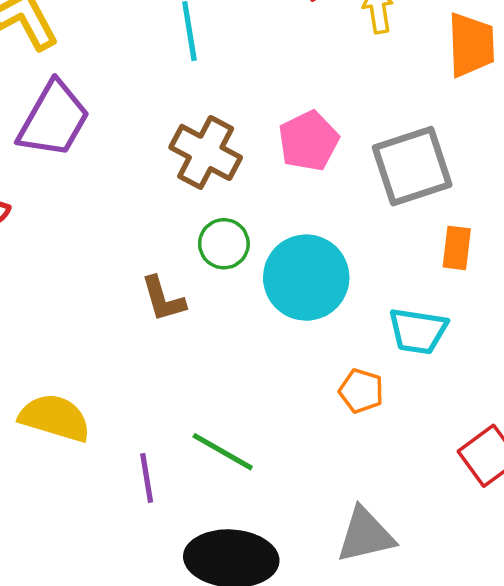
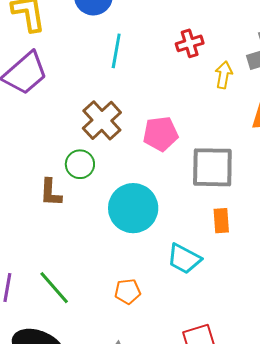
green circle: (224, 244) -> (80, 164), moved
orange rectangle: (457, 248) -> (221, 221), turned -30
orange pentagon: (361, 391) -> (128, 291), moved, turned 30

